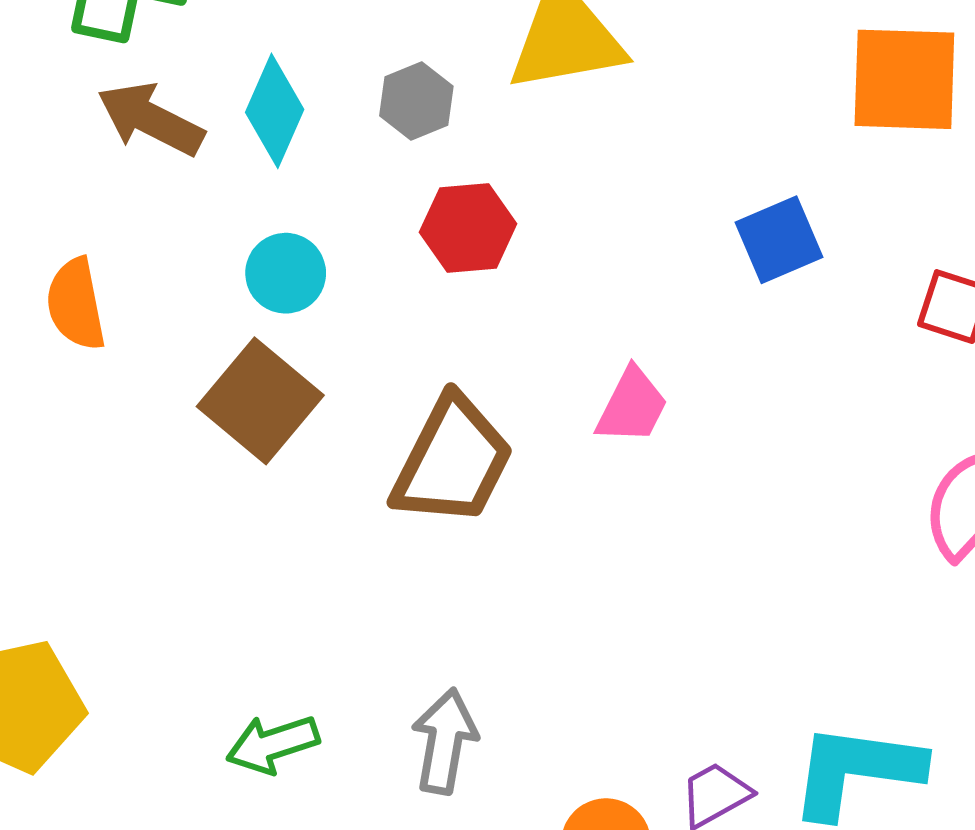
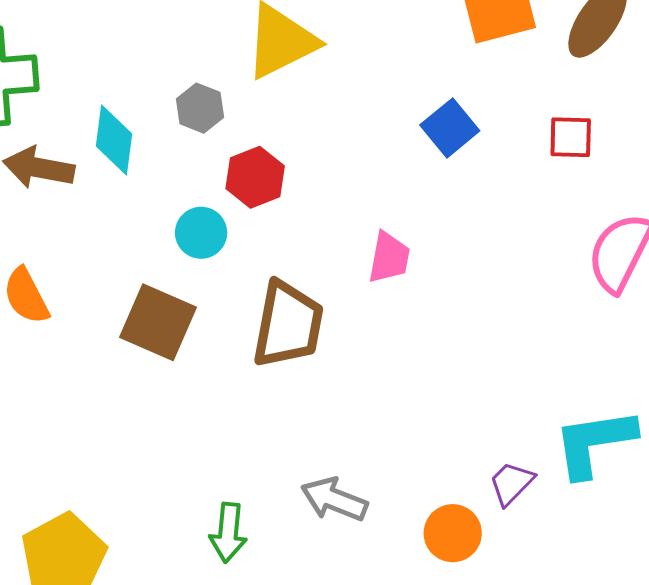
cyan circle: (286, 273) -> (201, 233), moved
gray arrow: (445, 741) -> (334, 499), turned -62
green arrow: (273, 744) -> (228, 533), turned -50

